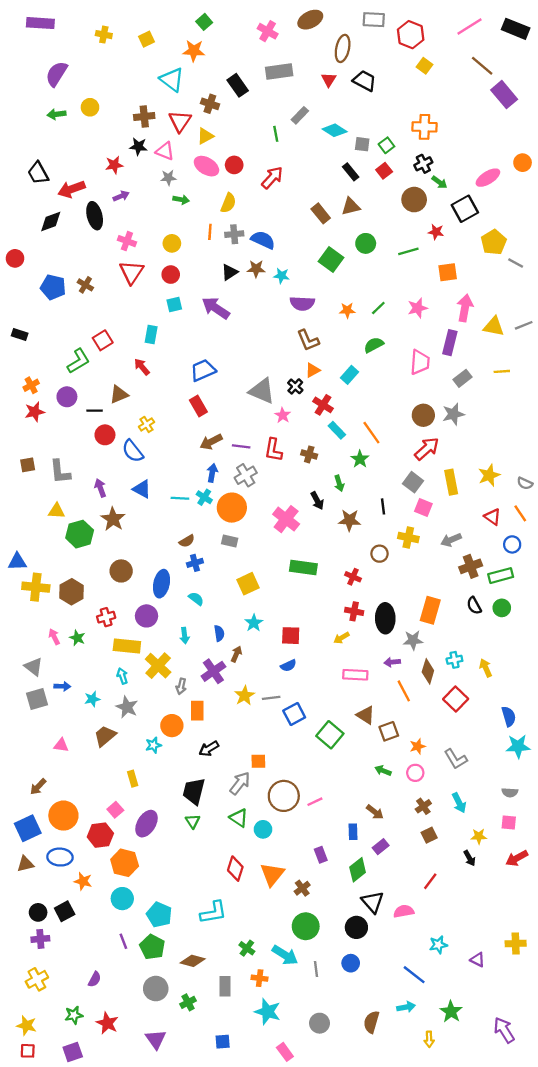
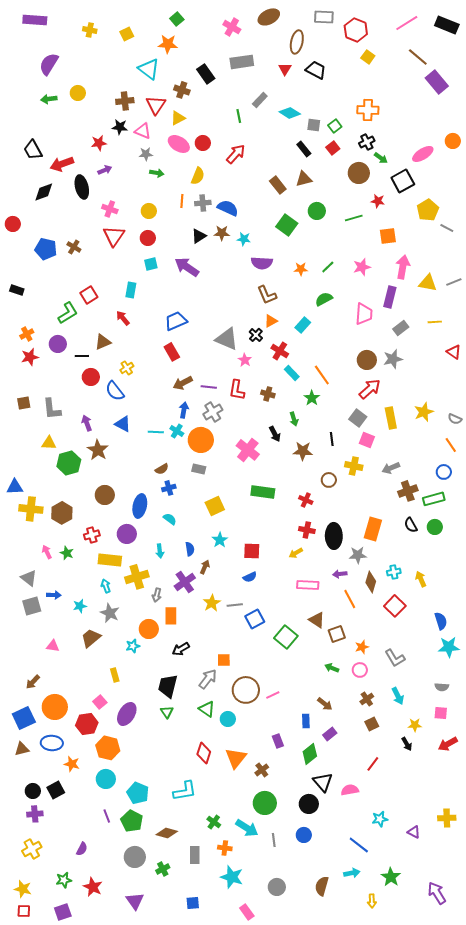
red triangle: (493, 517) -> (454, 352), moved
yellow cross: (158, 666) -> (137, 577), turned 30

